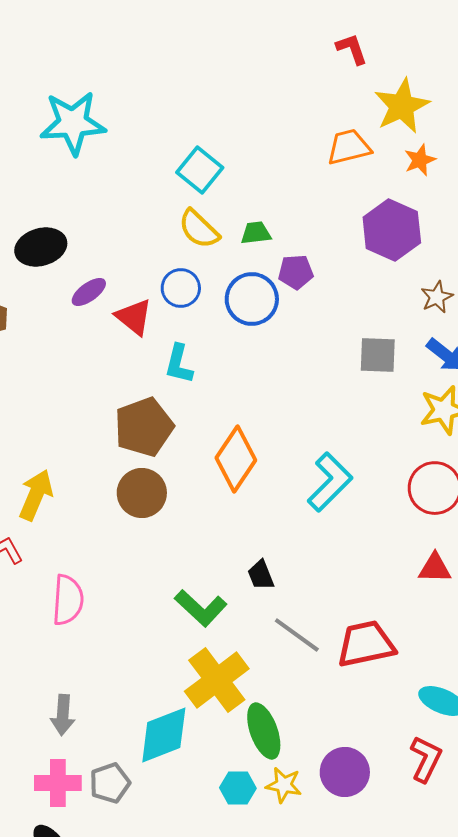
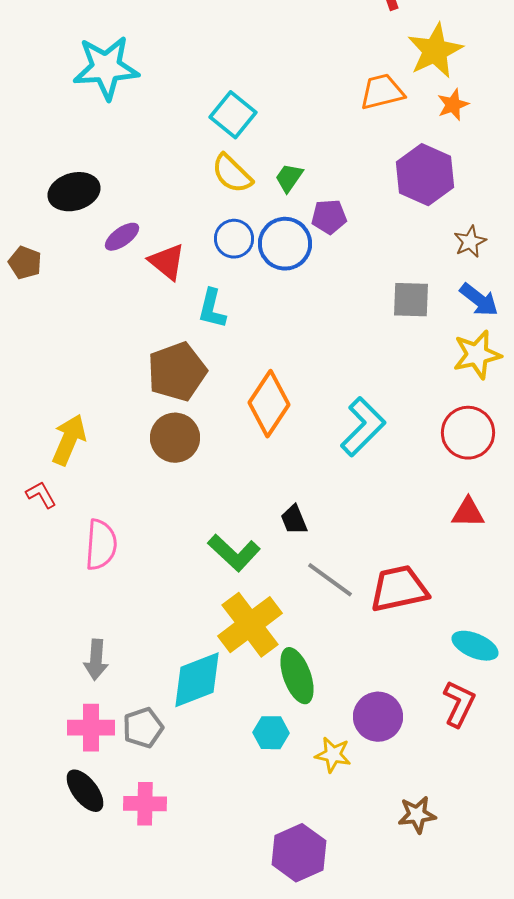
green trapezoid: (256, 233) -> (289, 178), turned -48
blue circle: (181, 288) -> (234, 239), moved
yellow star: (284, 785) -> (333, 755), moved

